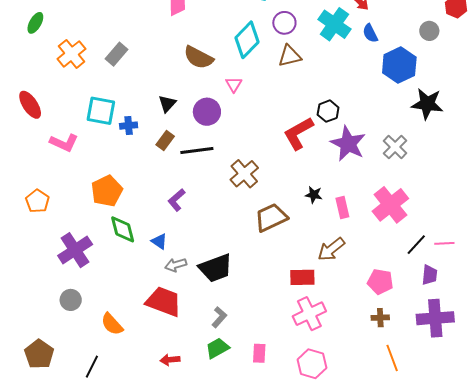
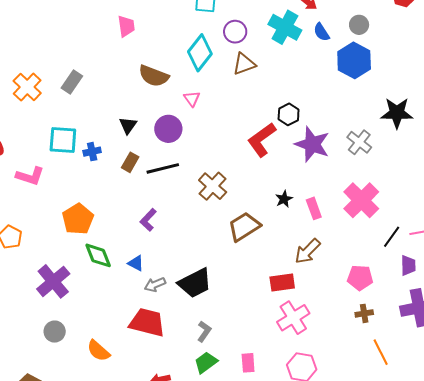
gray circle: (429, 31) -> (359, 25), moved
black star: (427, 104) -> (397, 113), moved
black star: (314, 195) -> (284, 199), turned -30

